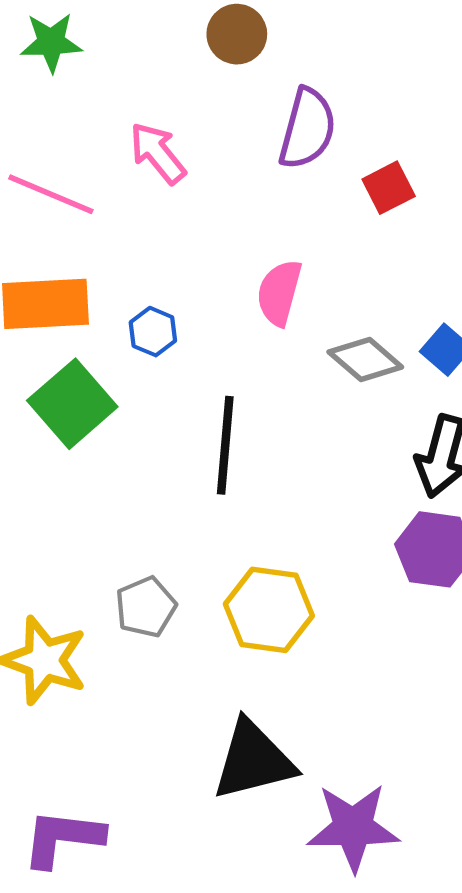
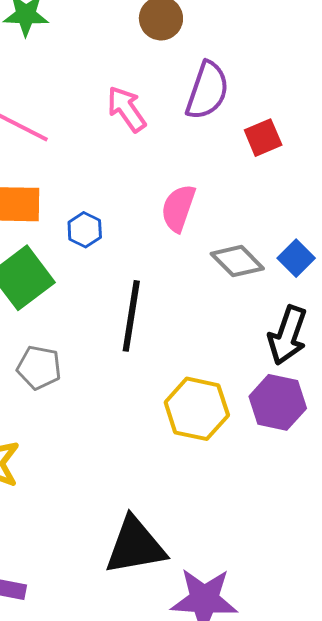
pink arrow: (158, 153) -> (127, 109), moved
gray pentagon: (146, 607) -> (39, 368), moved, turned 30
yellow hexagon: (269, 610) -> (197, 409), moved

